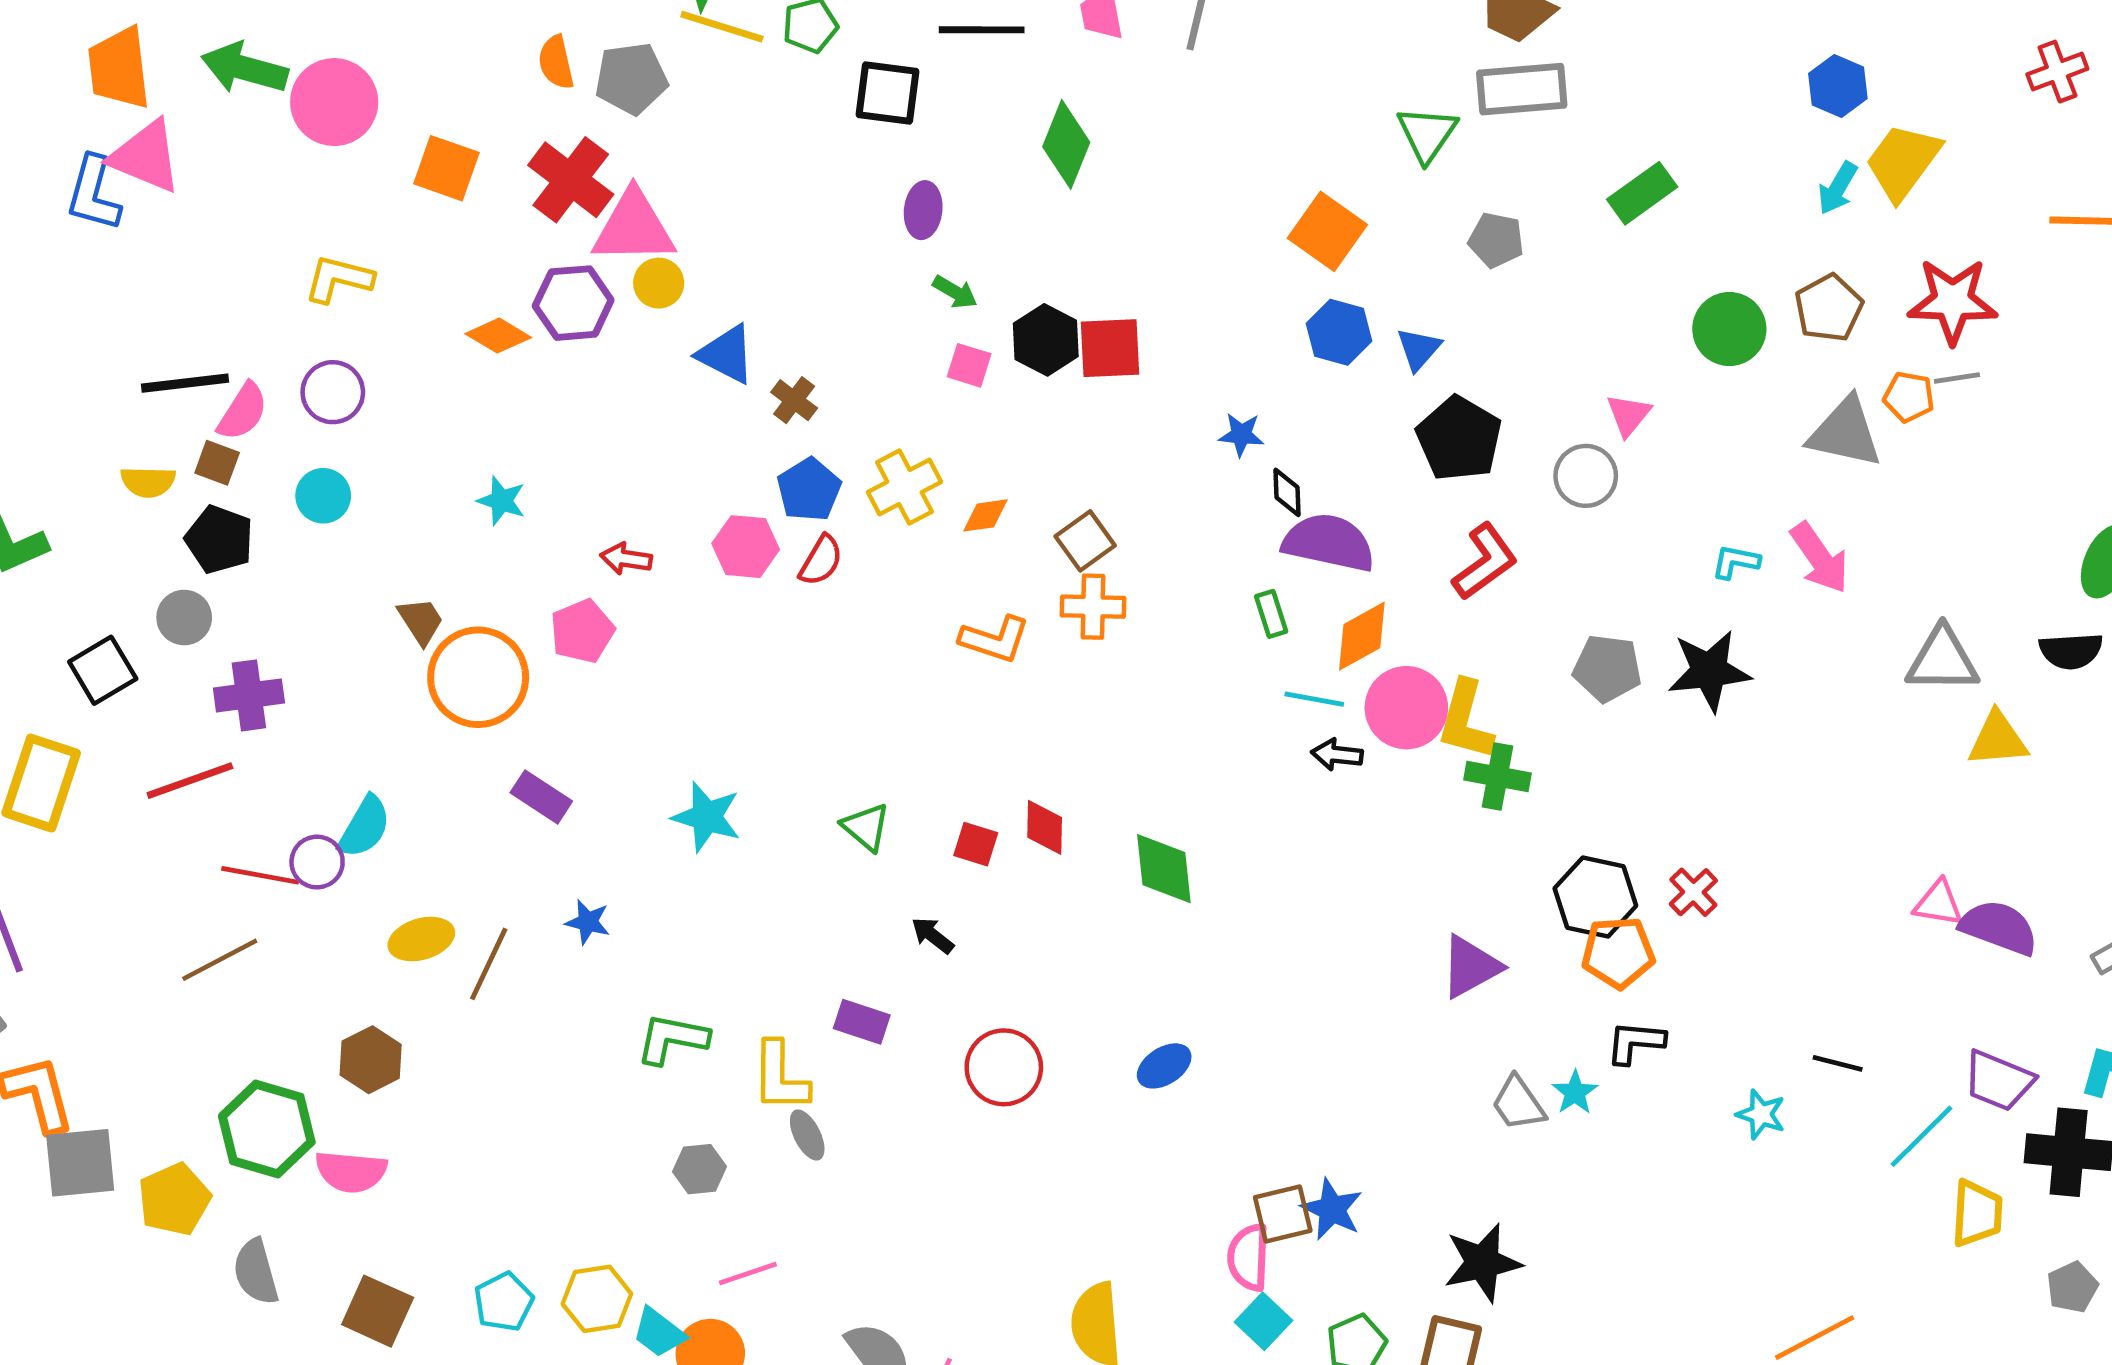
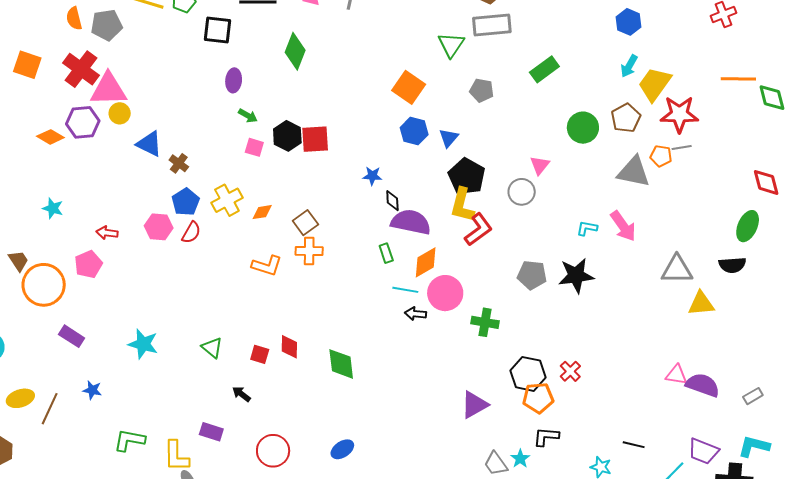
yellow trapezoid: (1903, 162) -> (655, 84), moved
yellow L-shape: (1466, 720) -> (462, 205), moved

